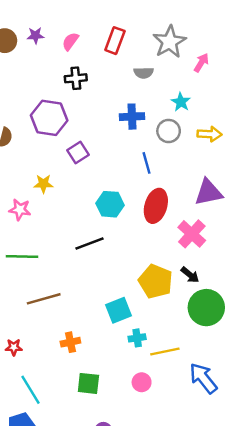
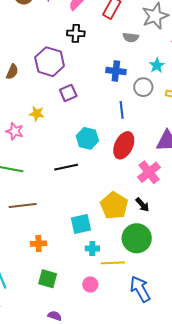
green circle: (206, 308) -> (137, 238), moved

